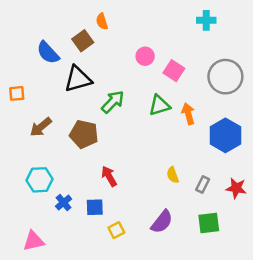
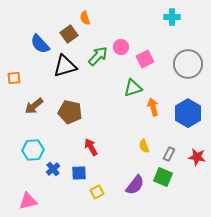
pink square: (174, 71) -> (145, 59), turned 30
green arrow: (113, 102) -> (98, 56), moved
orange arrow: (188, 114) -> (153, 107), moved
green square: (209, 223) -> (163, 177), moved, turned 30

